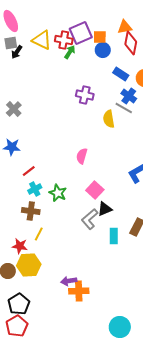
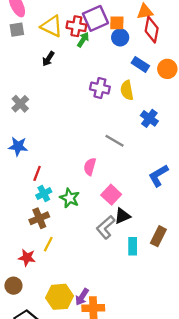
black arrow: (17, 52) -> (48, 59), moved
blue cross: (129, 96) -> (149, 118), moved
gray line: (124, 108) -> (115, 141), moved
yellow semicircle: (109, 119) -> (127, 90), moved
pink semicircle: (82, 156) -> (90, 167), moved
red line: (29, 171) -> (37, 173), turned -32
brown cross: (31, 211) -> (39, 218), turned -30
yellow hexagon: (29, 265) -> (60, 297), moved
purple arrow: (69, 281) -> (82, 297), turned -49

